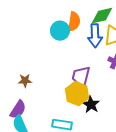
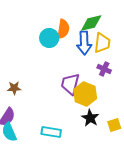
yellow hexagon: (77, 94) -> (85, 94), moved
black star: (91, 105) -> (90, 118), moved

